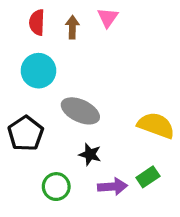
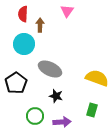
brown arrow: (72, 27) -> (40, 25), moved
green rectangle: (148, 177) -> (92, 110), turned -40
purple arrow: (113, 187) -> (62, 122), moved

